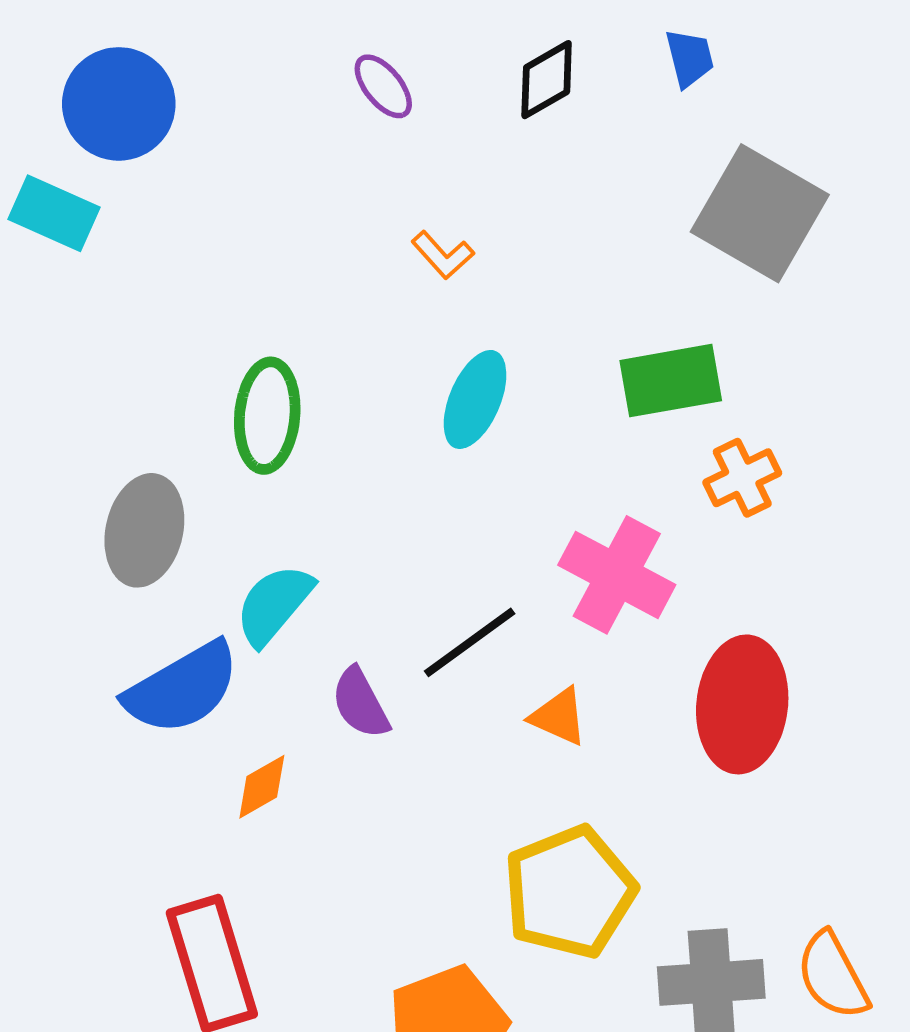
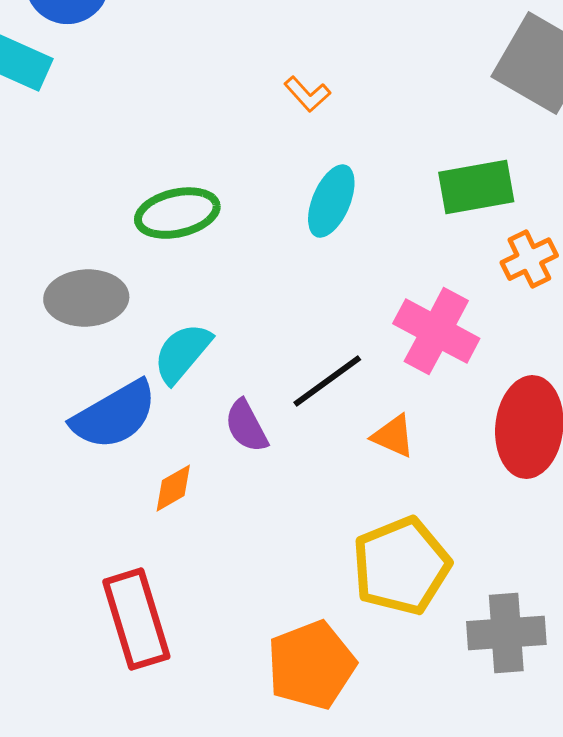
green ellipse: (267, 416) -> (177, 213), turned 72
gray ellipse: (144, 530) -> (86, 298), turned 74

